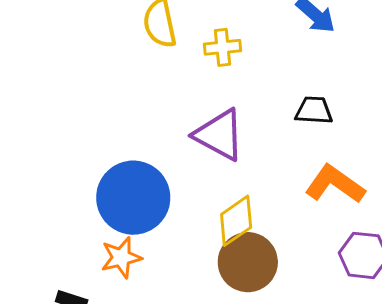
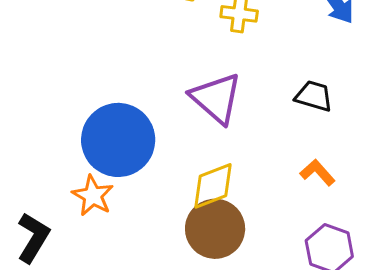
orange L-shape: (335, 184) -> (317, 173), size x0.6
orange star: (121, 258) -> (93, 196), turned 30

